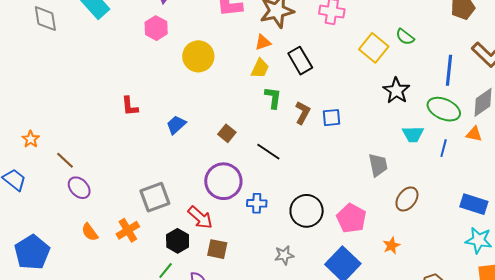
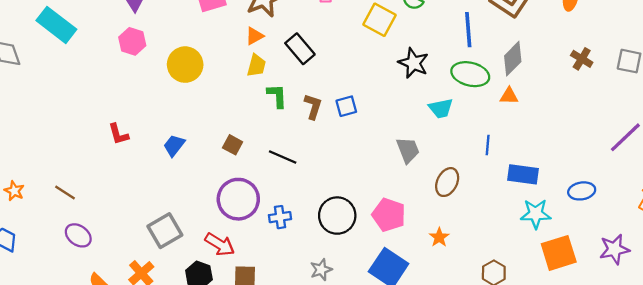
blue line: (444, 148) -> (488, 145), moved
brown line: (65, 160) -> (65, 193), moved

